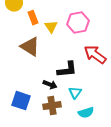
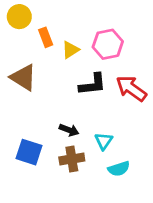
yellow triangle: (51, 27) -> (70, 50), turned 32
brown triangle: (30, 47) -> (23, 77), moved
black L-shape: (67, 70) -> (93, 84), moved

